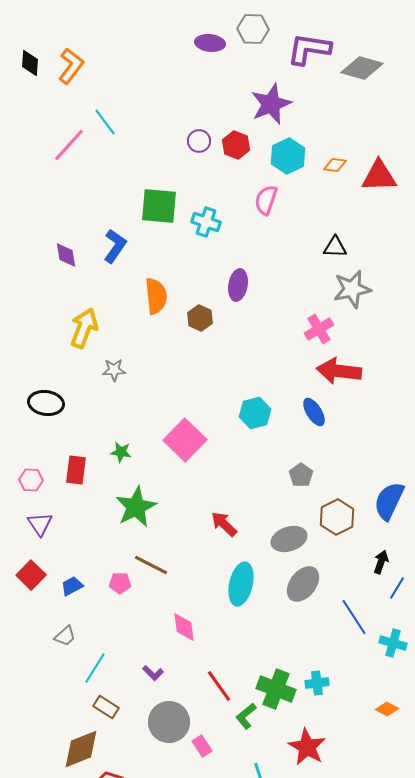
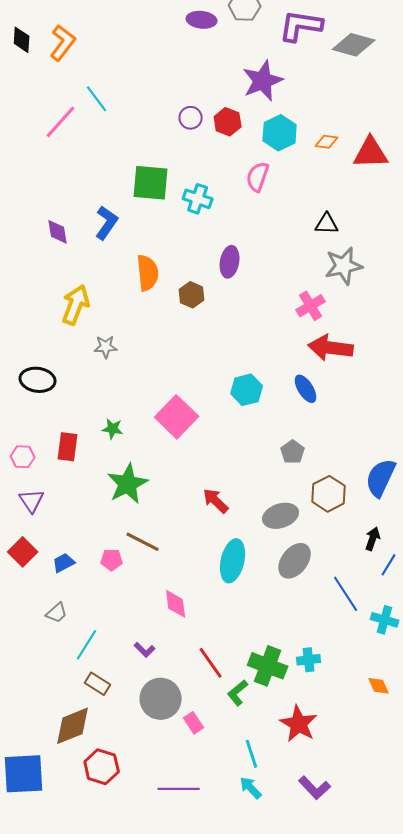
orange diamond: (387, 709) -> (379, 686), turned 40

